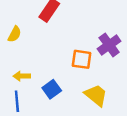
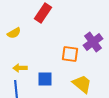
yellow semicircle: (15, 34) -> (14, 33), turned 32
blue square: (52, 89) -> (45, 79), turned 35

